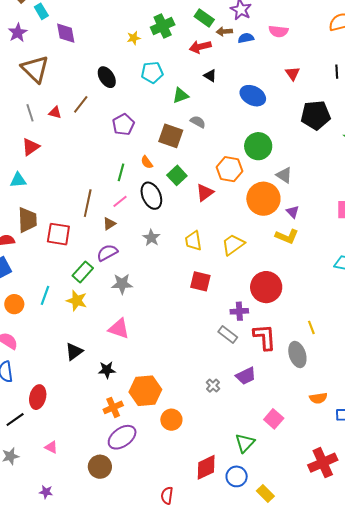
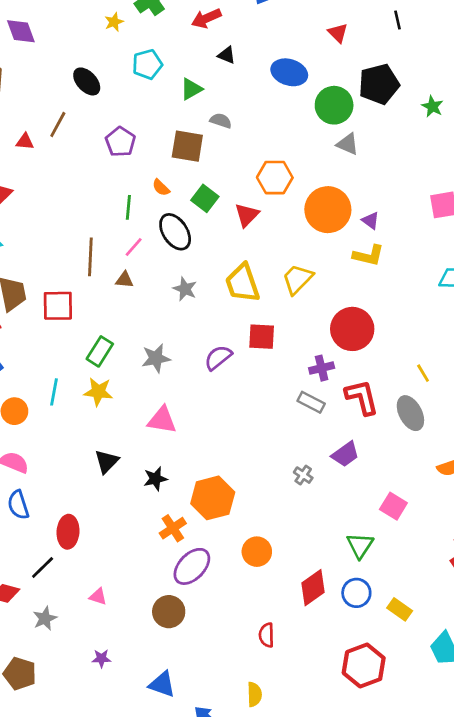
green circle: (258, 146) -> (334, 105), moved
gray triangle: (284, 175) -> (348, 144), moved
brown triangle: (109, 224) -> (125, 280), turned 48
yellow trapezoid: (193, 241) -> (242, 283), size x1.4
purple semicircle: (107, 253) -> (218, 358), moved
orange circle: (171, 420) -> (257, 552), moved

